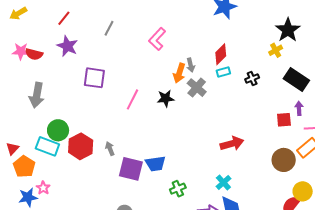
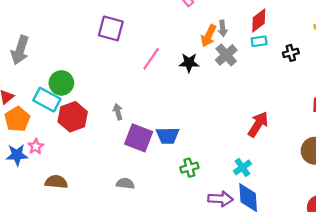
gray arrow: (37, 95) -> (20, 50), moved
red arrow: (232, 144) -> (258, 124), turned -50
red hexagon: (81, 146) -> (73, 117), moved

